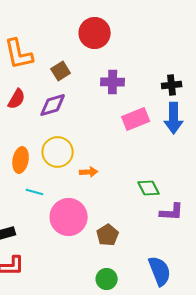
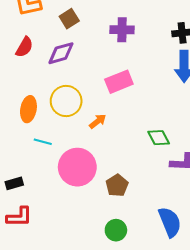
pink rectangle: (136, 119) -> (119, 82), moved
orange arrow: (89, 172) -> (98, 121), turned -36

